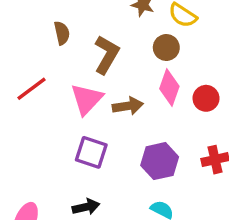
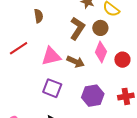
brown L-shape: (107, 55) -> (77, 28), moved
pink triangle: (87, 99) -> (51, 56), turned 30
brown arrow: (128, 106) -> (76, 62), turned 30

